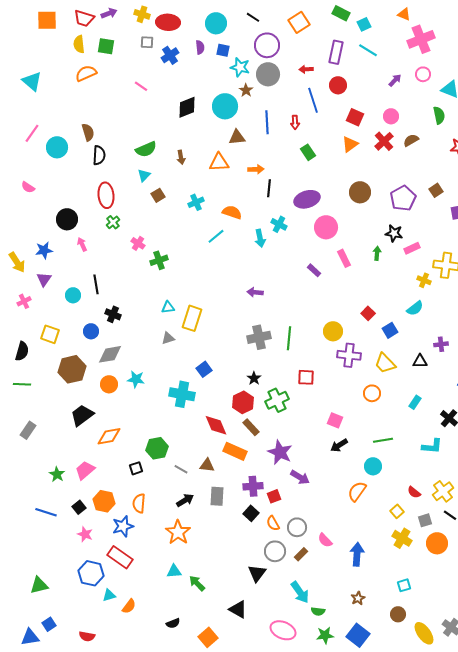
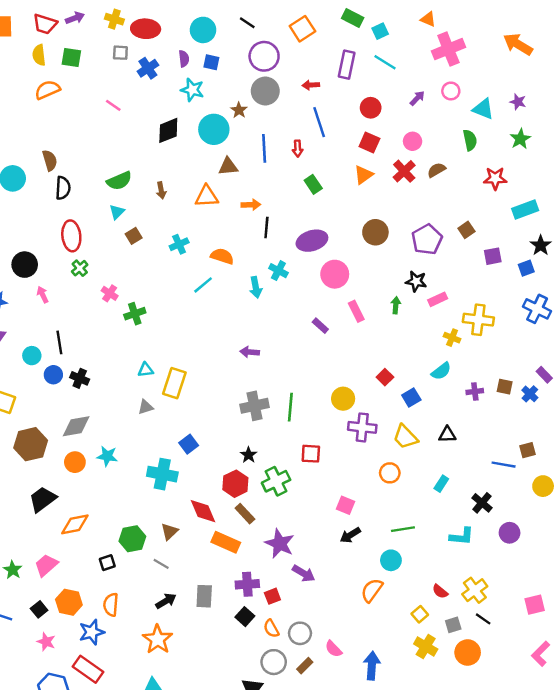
cyan star: (240, 67) -> (192, 90), moved
red circle: (338, 85) -> (371, 108), moved
blue circle: (91, 331) -> (53, 375), moved
purple cross: (441, 344) -> (475, 391), moved
brown triangle: (207, 465) -> (169, 532), moved, turned -49

